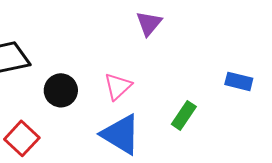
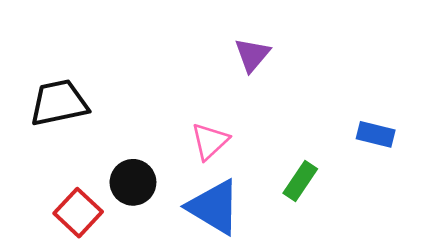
black circle: (61, 90) -> (133, 182), moved

